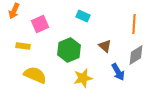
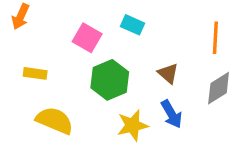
pink square: (40, 24) -> (87, 38), moved, turned -36
blue arrow: (118, 72) -> (171, 114), moved

